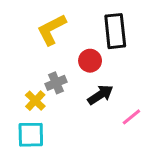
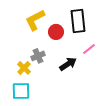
red circle: (90, 61) -> (56, 32), moved
pink line: (131, 117) -> (89, 49), moved

